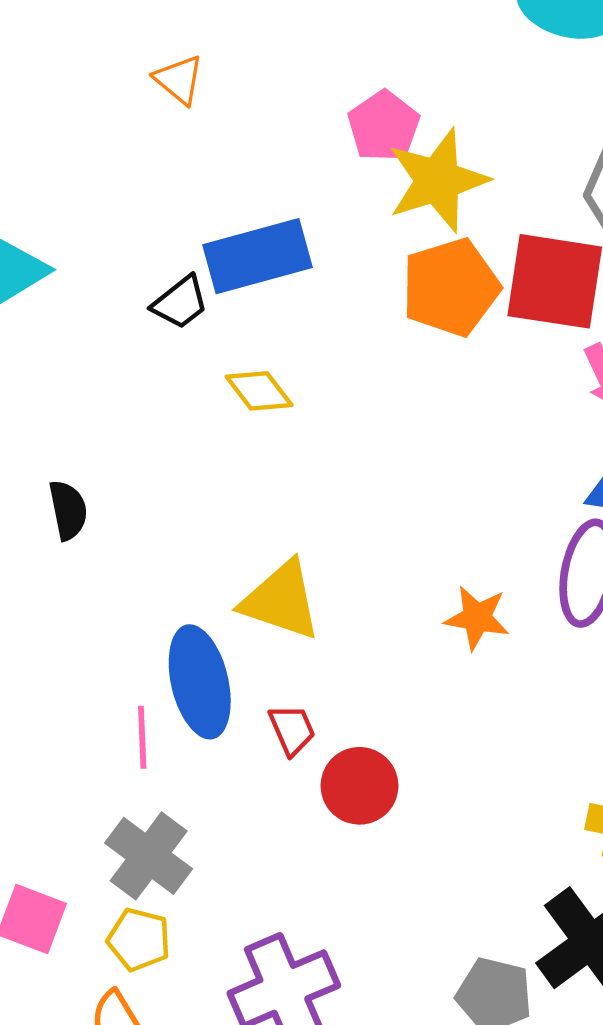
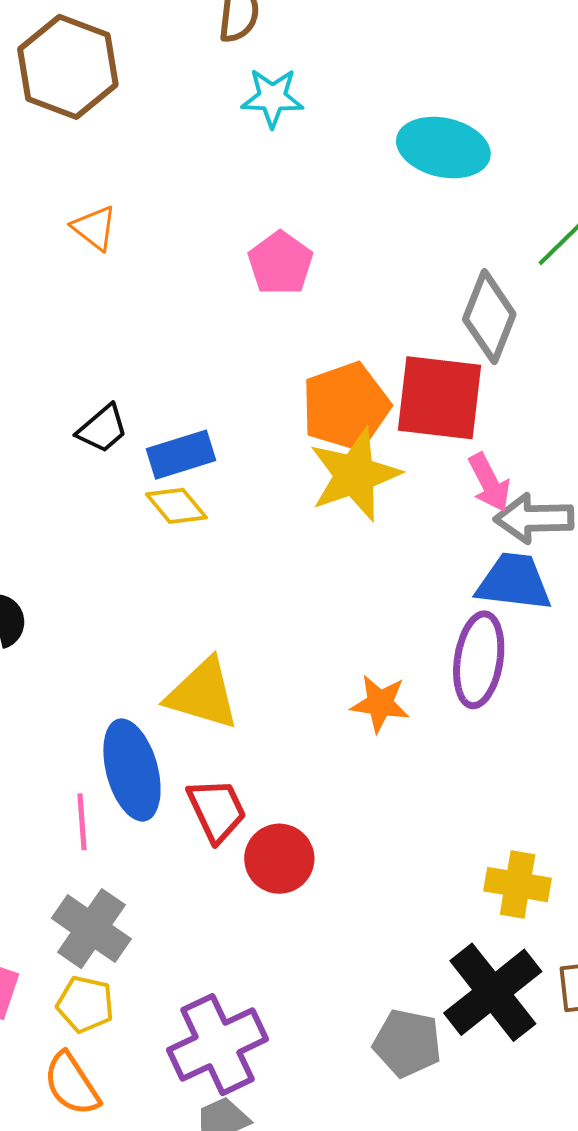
yellow star: (438, 180) -> (355, 475), moved
blue rectangle: (258, 256) -> (181, 455), moved, size x0.7
red trapezoid: (292, 730) -> (217, 810), size x1.4

